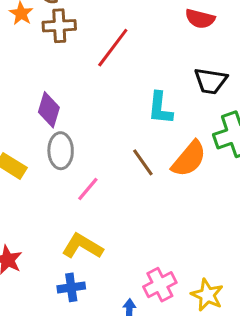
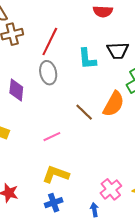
cyan L-shape: (160, 108) -> (87, 59), moved
gray ellipse: (61, 151) -> (48, 73), moved
pink line: (88, 189) -> (52, 137), turned 36

